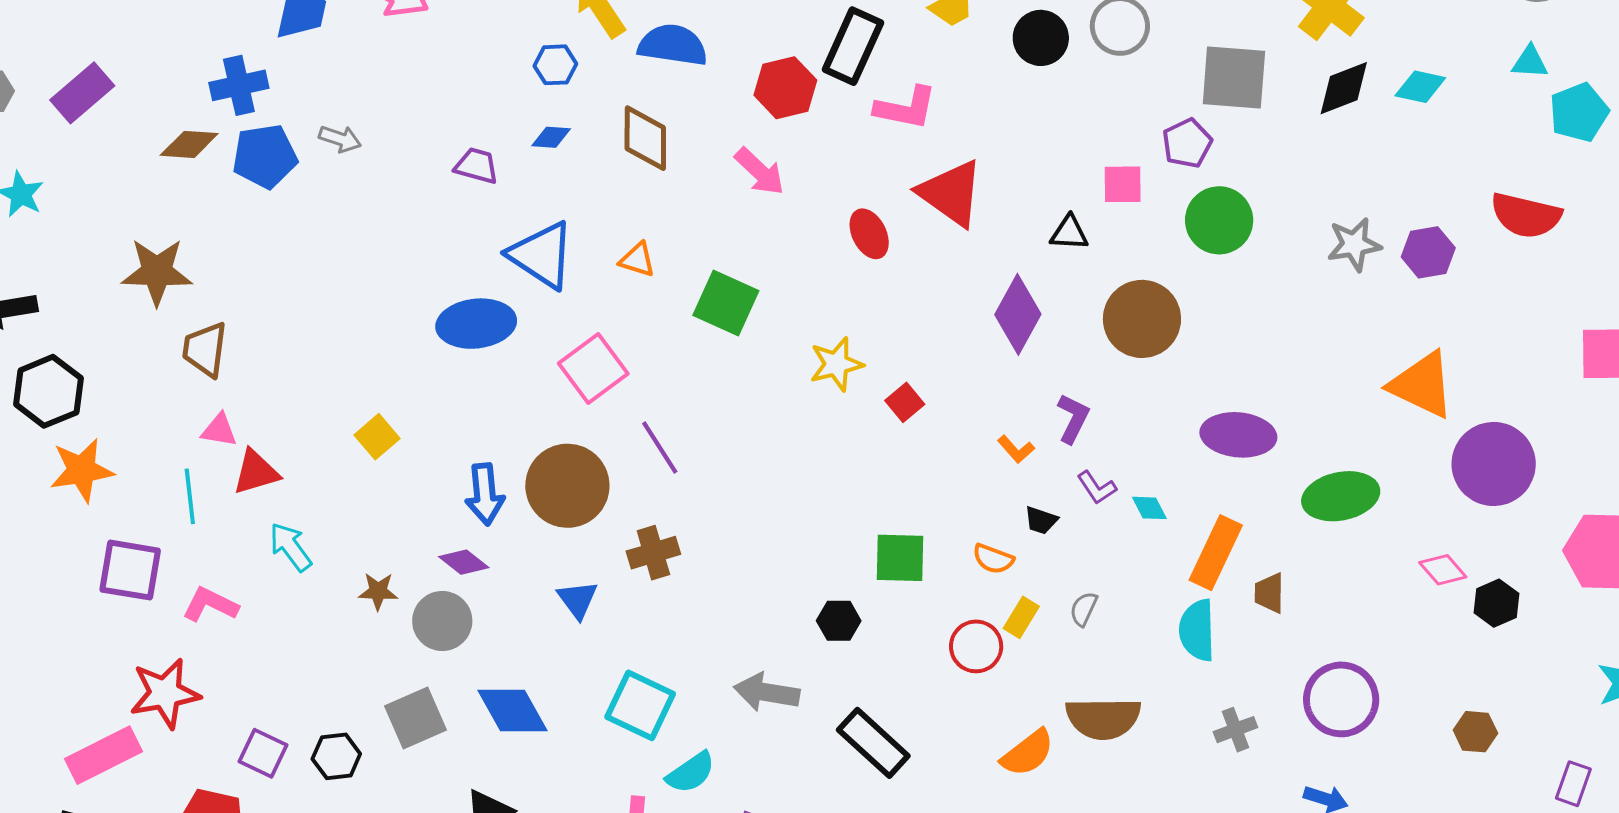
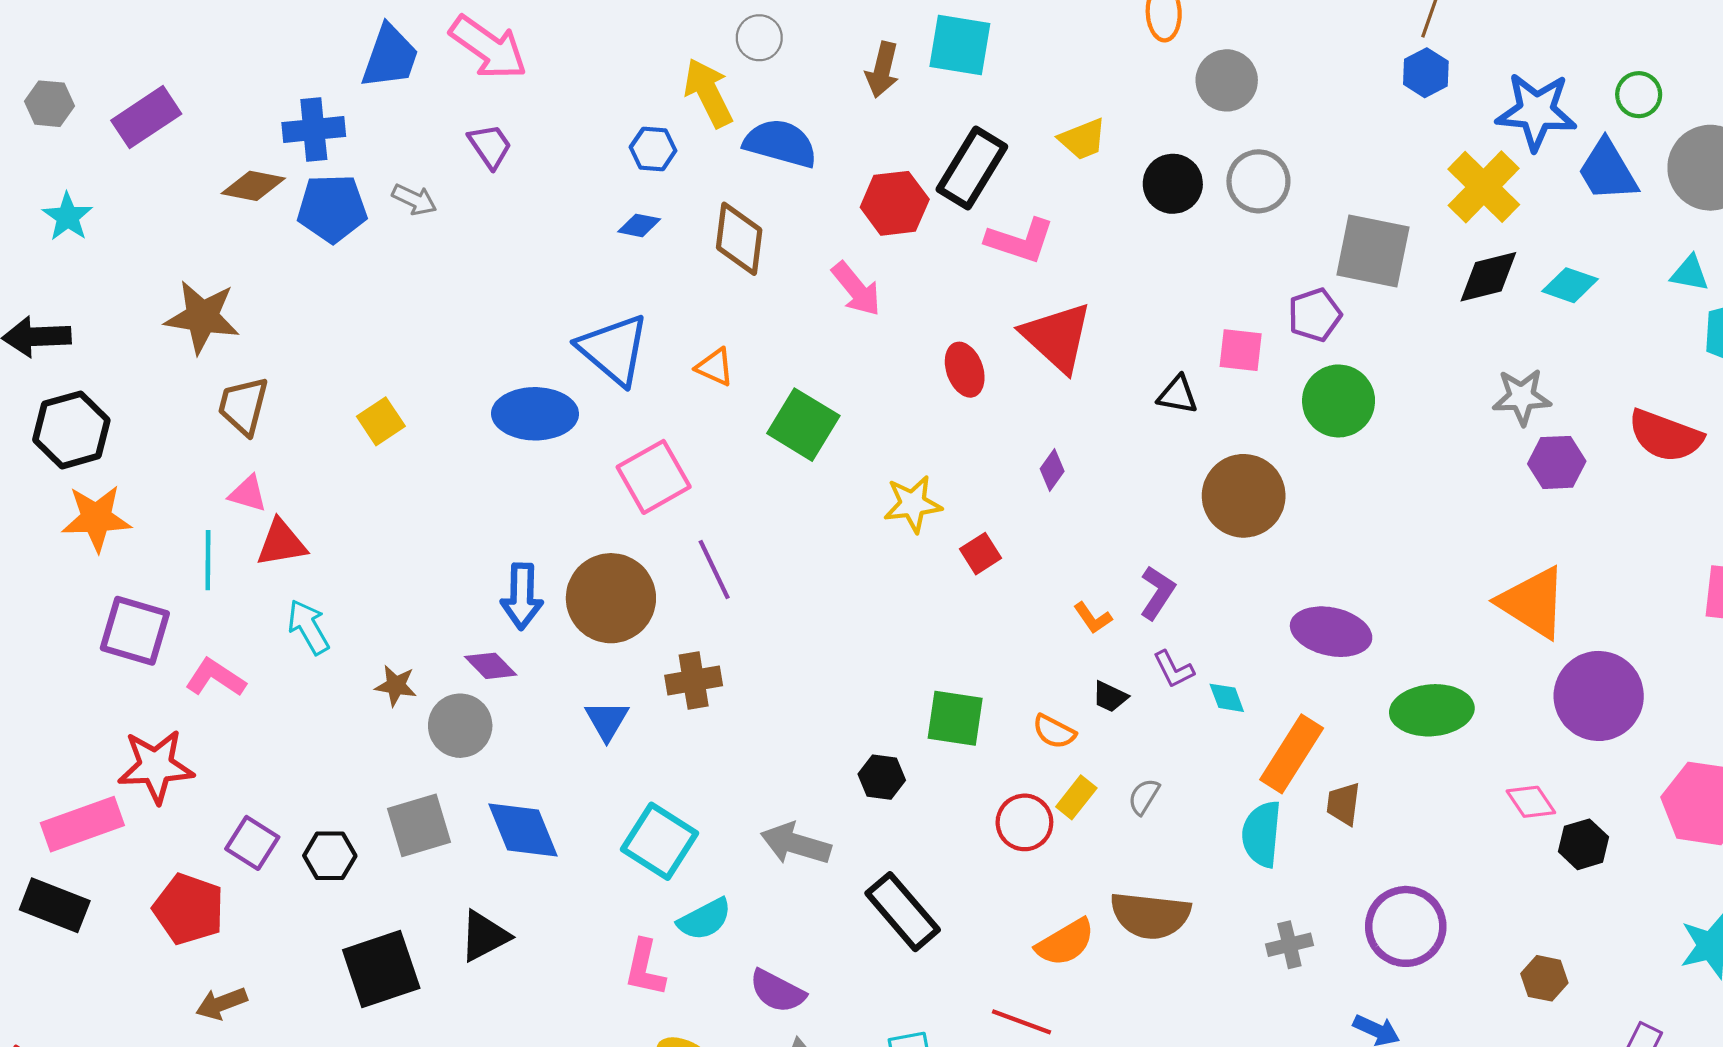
purple trapezoid: (477, 166) -> (490, 146), moved, turned 33
gray star: (1354, 244) -> (1522, 397), moved
purple diamond: (1018, 314) -> (1052, 470), moved, size x0.5
yellow square: (377, 437) -> (381, 421), moved

